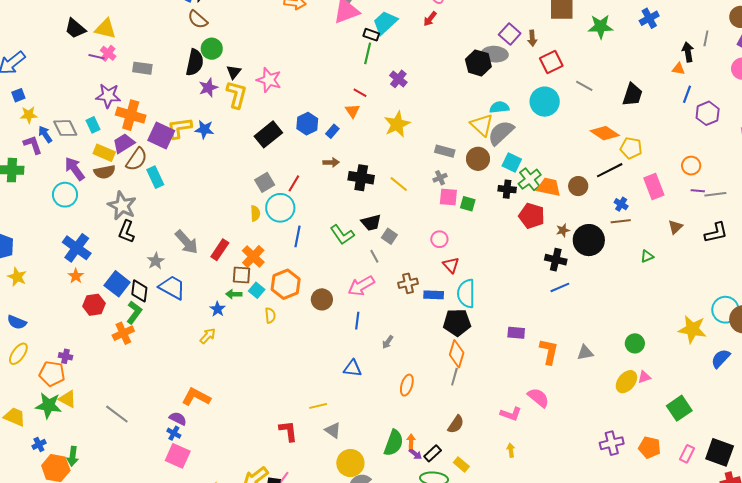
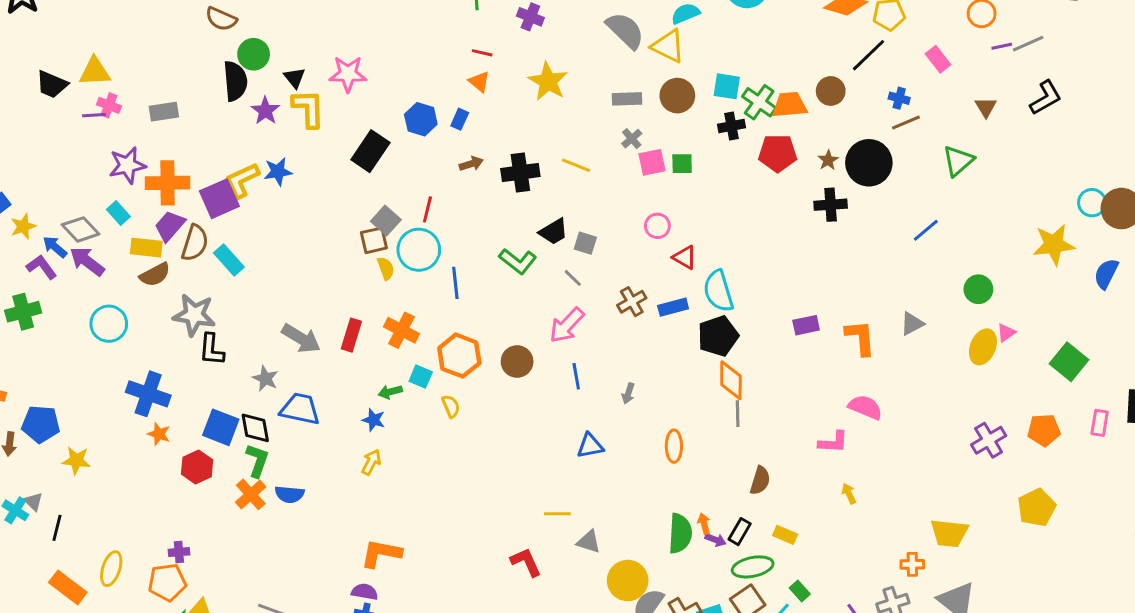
gray semicircle: (501, 133) -> (625, 30), moved, turned 104
purple square: (161, 135) -> (219, 199), turned -32
purple arrow: (75, 169) -> (87, 261), moved
pink rectangle: (654, 187) -> (938, 59), size x0.7
green triangle: (647, 256) -> (958, 161), size x1.6
brown square: (242, 275) -> (374, 240), moved
blue line: (560, 287) -> (926, 230), moved
cyan circle: (725, 310) -> (1092, 203), size x0.7
blue semicircle: (17, 322) -> (290, 494), moved
yellow line: (318, 406) -> (557, 514), turned 30

